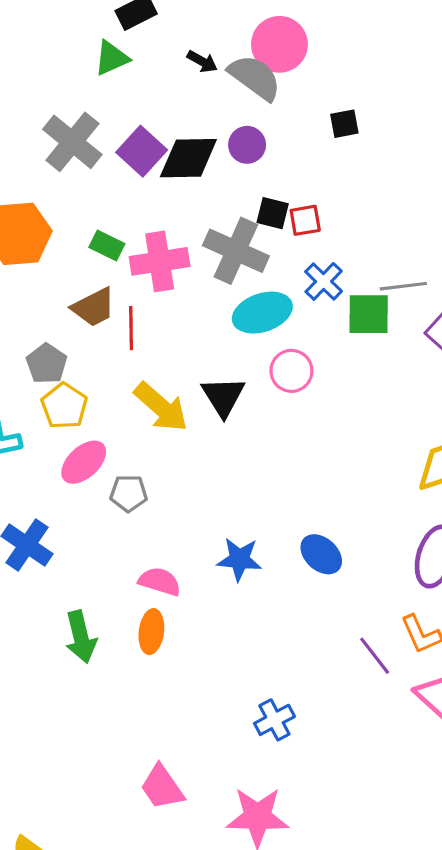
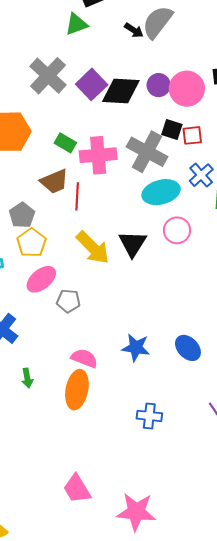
pink circle: (279, 44) -> (187, 89), moved
gray semicircle: (255, 77) -> (157, 22), moved, turned -93
orange ellipse: (151, 632) -> (77, 390), size x1.4
green arrow: (81, 637) -> (27, 378), moved, size x0.6
blue cross: (274, 720) -> (149, 416), moved, turned 30

